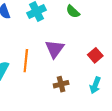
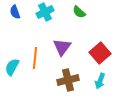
red square: (95, 55) -> (100, 53), size x1.5
brown cross: (61, 84) -> (68, 80), size x1.5

